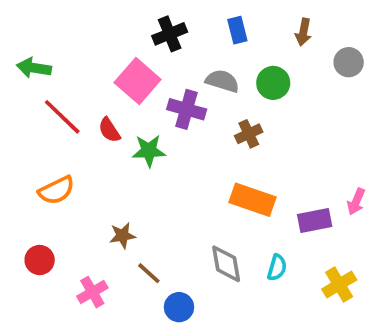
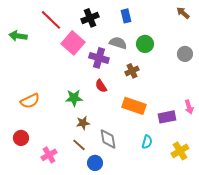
brown arrow: (303, 32) -> (183, 13), moved, turned 120
gray circle: (349, 62) -> (185, 54), moved
red line: (62, 117) -> (51, 20), moved
red semicircle: (109, 130) -> (101, 86), moved
green star: (149, 151) -> (74, 98), moved
pink arrow: (356, 202) -> (189, 107), turned -40
brown star: (122, 236) -> (83, 123), moved
gray diamond: (226, 264) -> (108, 139), moved

